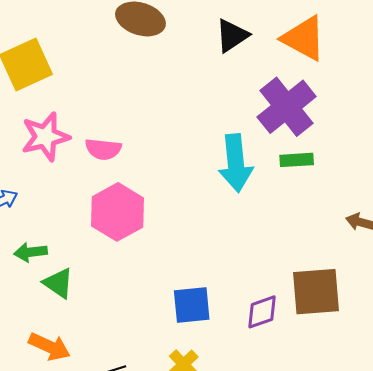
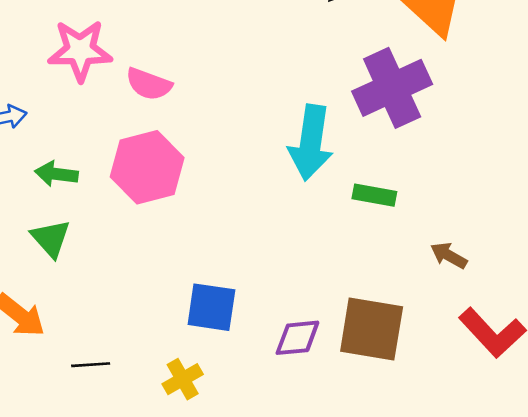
green rectangle: (297, 160) -> (374, 195), moved
green arrow: (31, 252) -> (56, 174), moved

